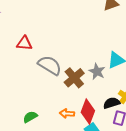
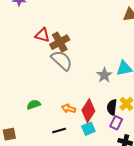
brown cross: (74, 78) -> (60, 42), moved
black semicircle: (112, 103) -> (112, 107), turned -77

